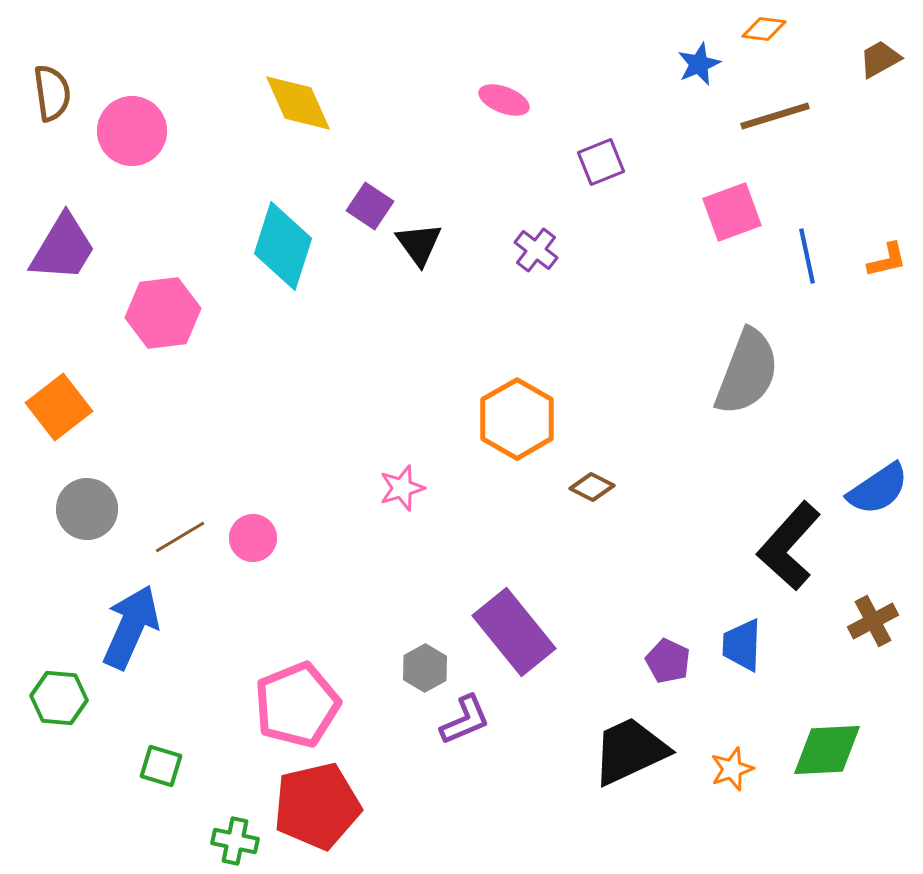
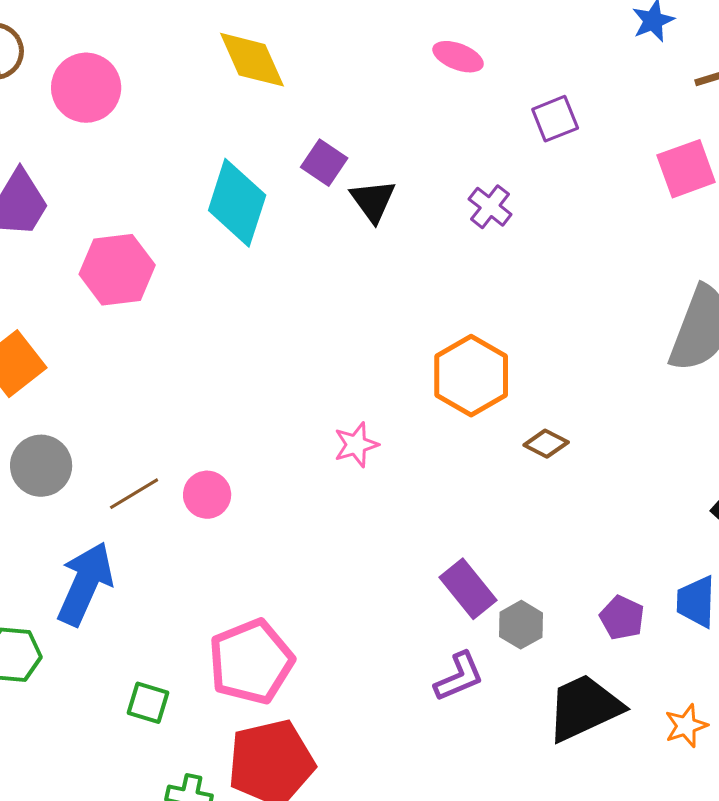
purple rectangle: (514, 632) -> (468, 589), size x0.7
gray hexagon: (425, 668) -> (521, 625), moved
purple L-shape: (465, 720) -> (459, 677), moved
green square: (161, 766) -> (148, 703), moved

